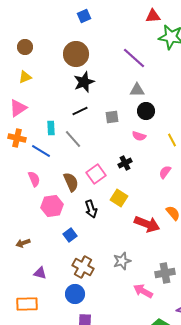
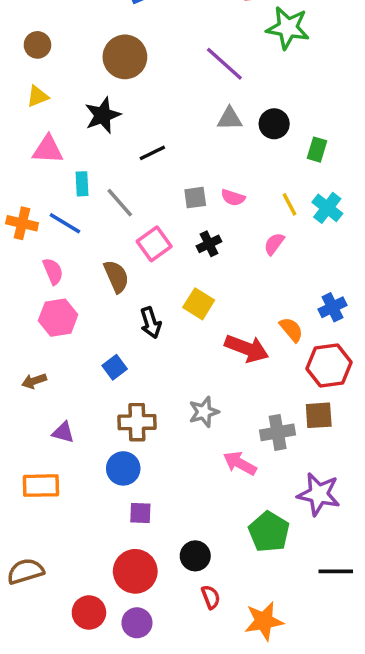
black star: (84, 82) -> (103, 115), moved
pink triangle: (18, 108) -> (48, 150), moved, turned 36
black line: (80, 111) -> (152, 153), moved
black circle: (146, 111) -> (274, 124), moved
gray square: (112, 117) -> (195, 198), moved
orange cross: (17, 138) -> (22, 223), moved
pink semicircle: (165, 172) -> (274, 244), moved
pink square: (96, 174) -> (154, 244), moved
pink hexagon: (52, 206) -> (58, 318), moved
brown cross: (83, 267) -> (137, 422), turned -30

